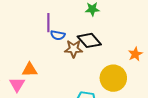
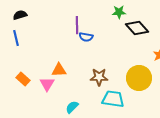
black diamond: (89, 40) -> (137, 28), moved
brown star: (74, 49) -> (99, 77), moved

